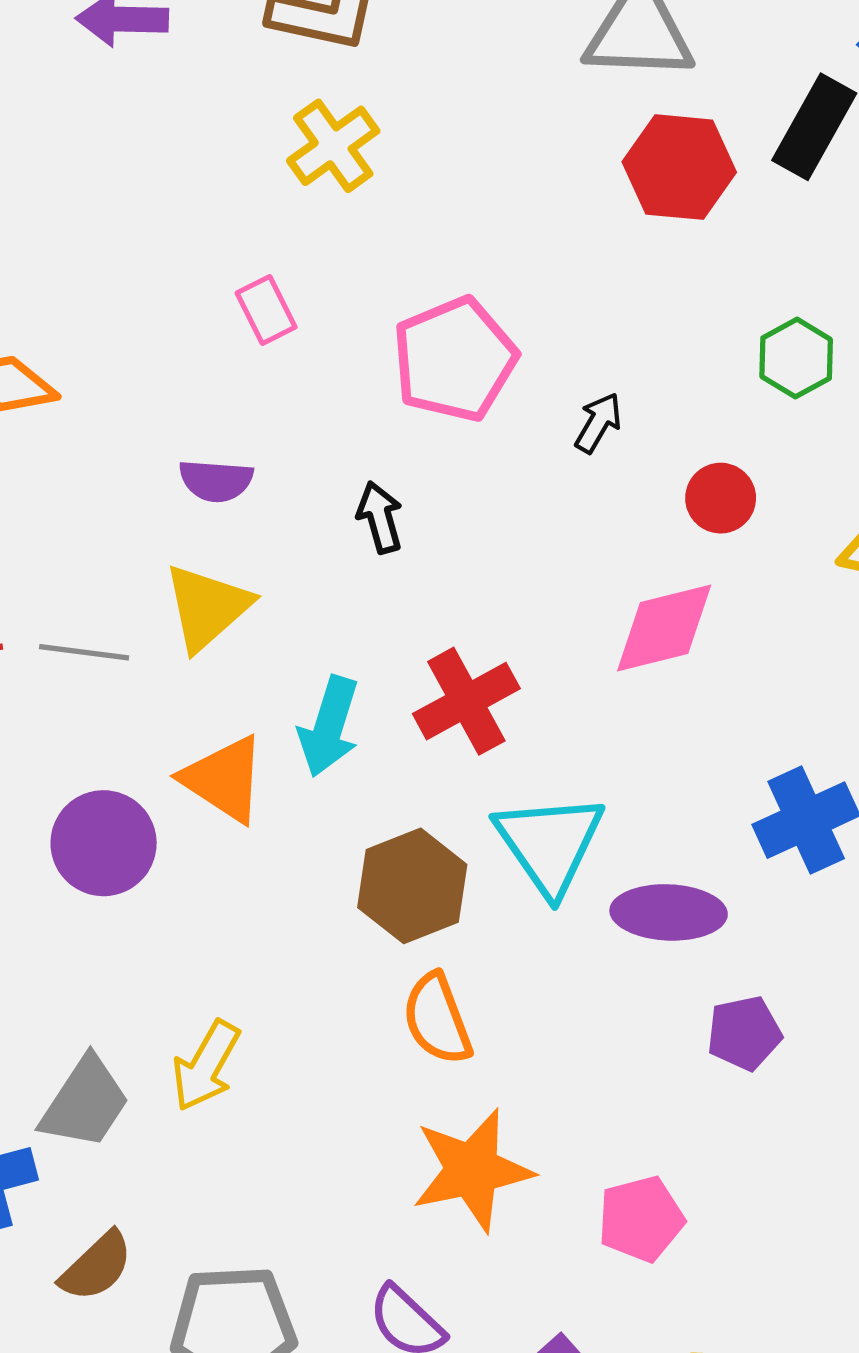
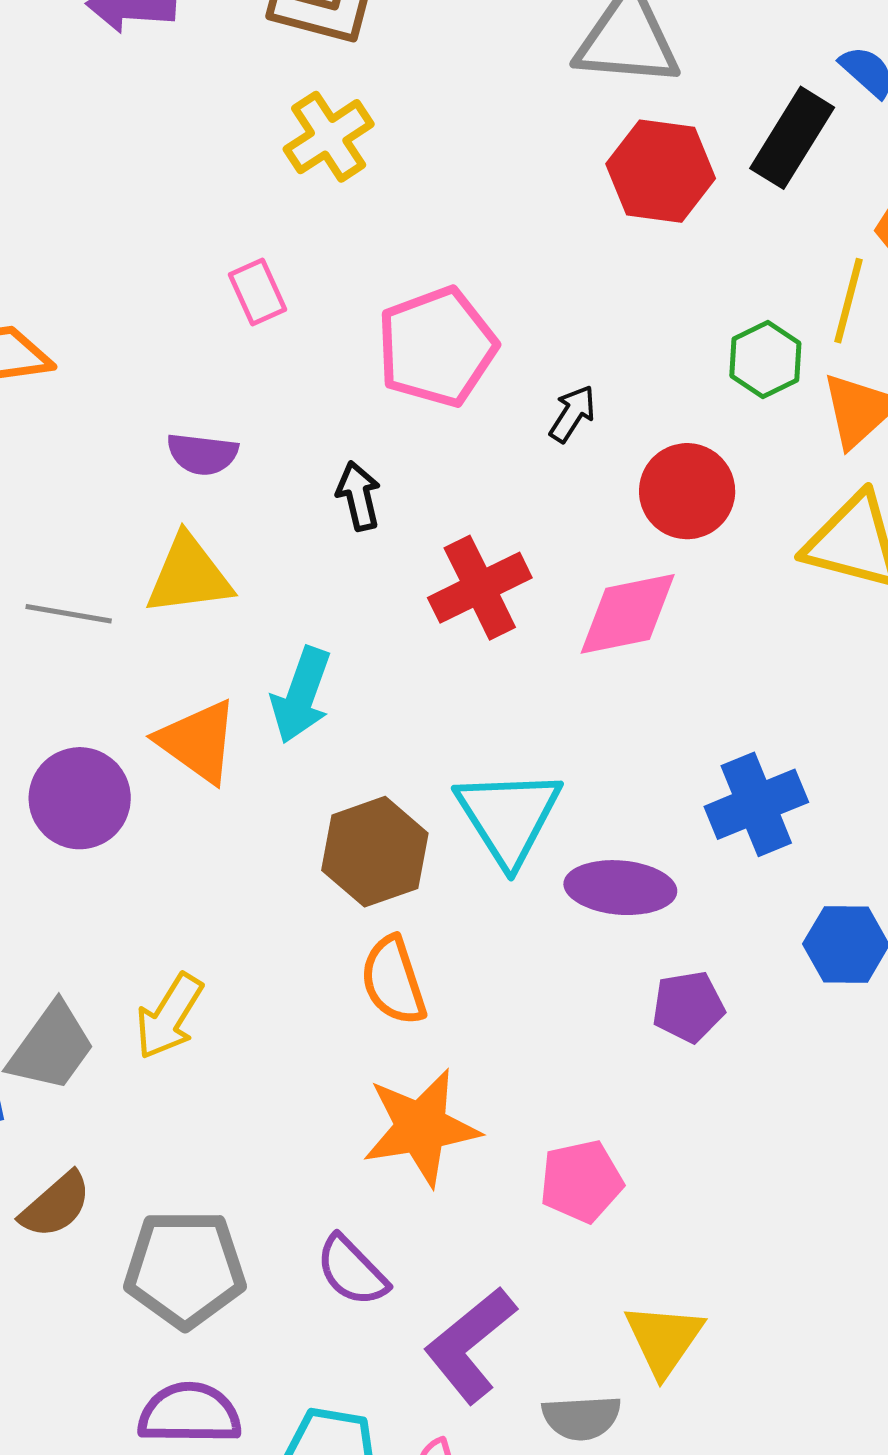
red circle: (721, 498) -> (687, 491), size x1.4
yellow triangle: (207, 607) -> (189, 575), turned 32
red cross: (466, 701) -> (480, 588), moved

